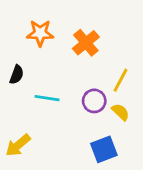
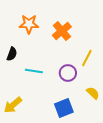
yellow semicircle: (121, 112) -> (93, 93), moved
blue square: (104, 149) -> (64, 108), moved

